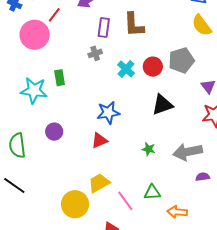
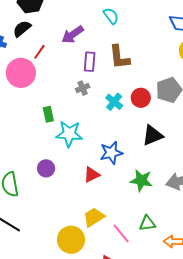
cyan star: (34, 90) -> (69, 134), moved
blue star: (108, 113) -> (111, 153), moved
green star: (149, 149) -> (141, 180), size x1.6

